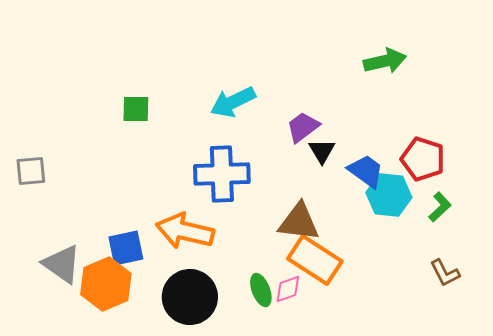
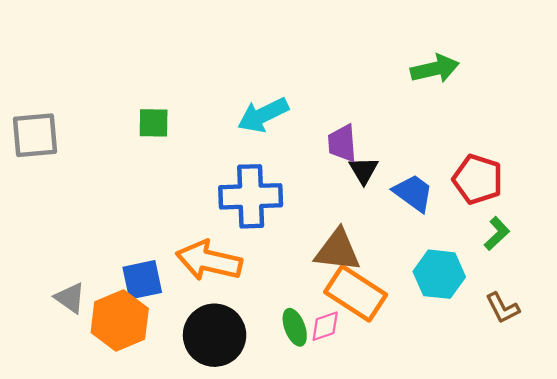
purple trapezoid: (303, 127) -> (342, 143), turned -57
gray square: (31, 171) -> (35, 135), moved, size x1.4
cyan hexagon: (389, 195) -> (439, 274), moved
gray triangle: (62, 264) -> (70, 298), size x0.7

